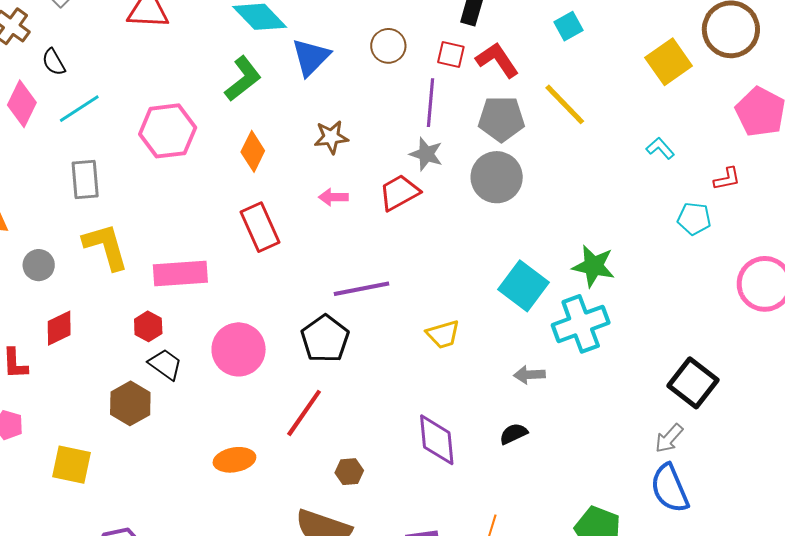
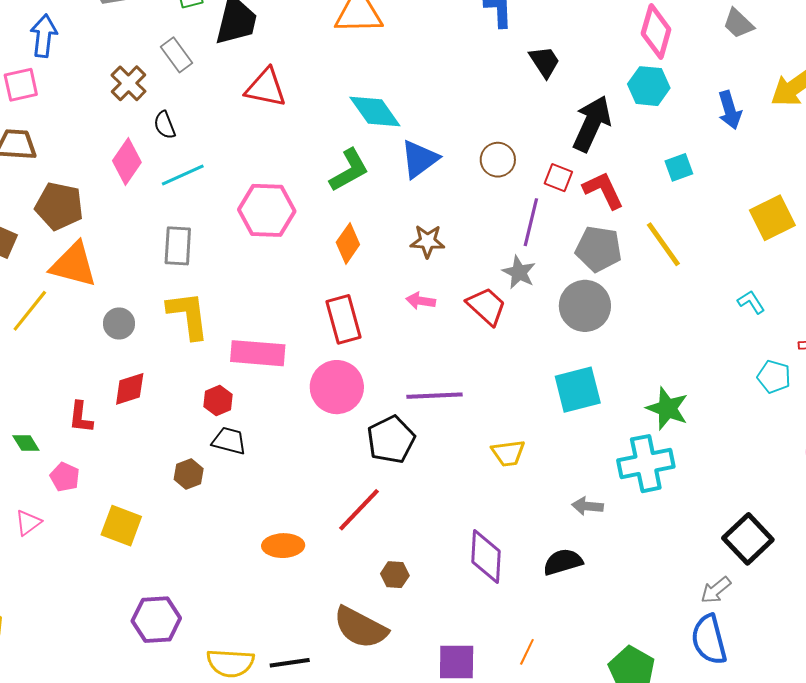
red trapezoid: (399, 193) -> (486, 306), turned 63
cyan square: (524, 286) -> (578, 390), moved, turned 30
pink circle: (239, 349) -> (337, 387), moved
black trapezoid: (165, 364) -> (229, 441), turned -30
brown hexagon: (130, 403) -> (189, 474), size x0.7
black semicircle: (513, 434) -> (563, 562), size x1.4

